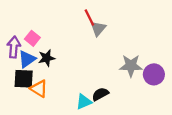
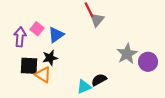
black star: (47, 58) -> (50, 58), moved
blue triangle: (27, 59) -> (56, 35), moved
gray star: (131, 66) -> (127, 54), turned -30

